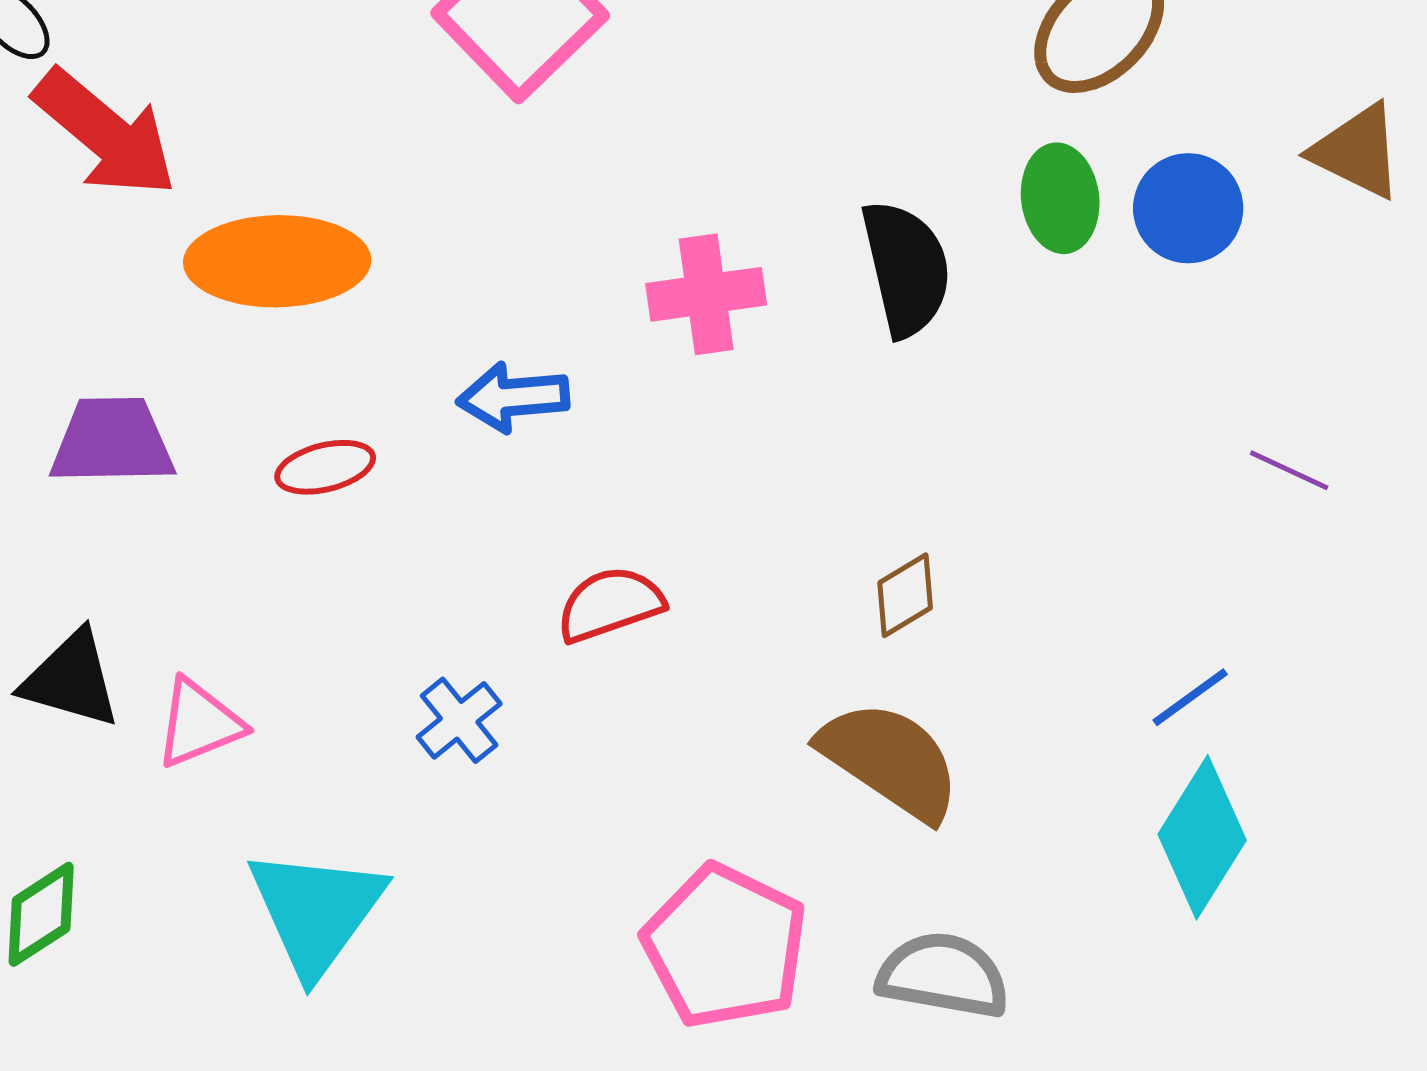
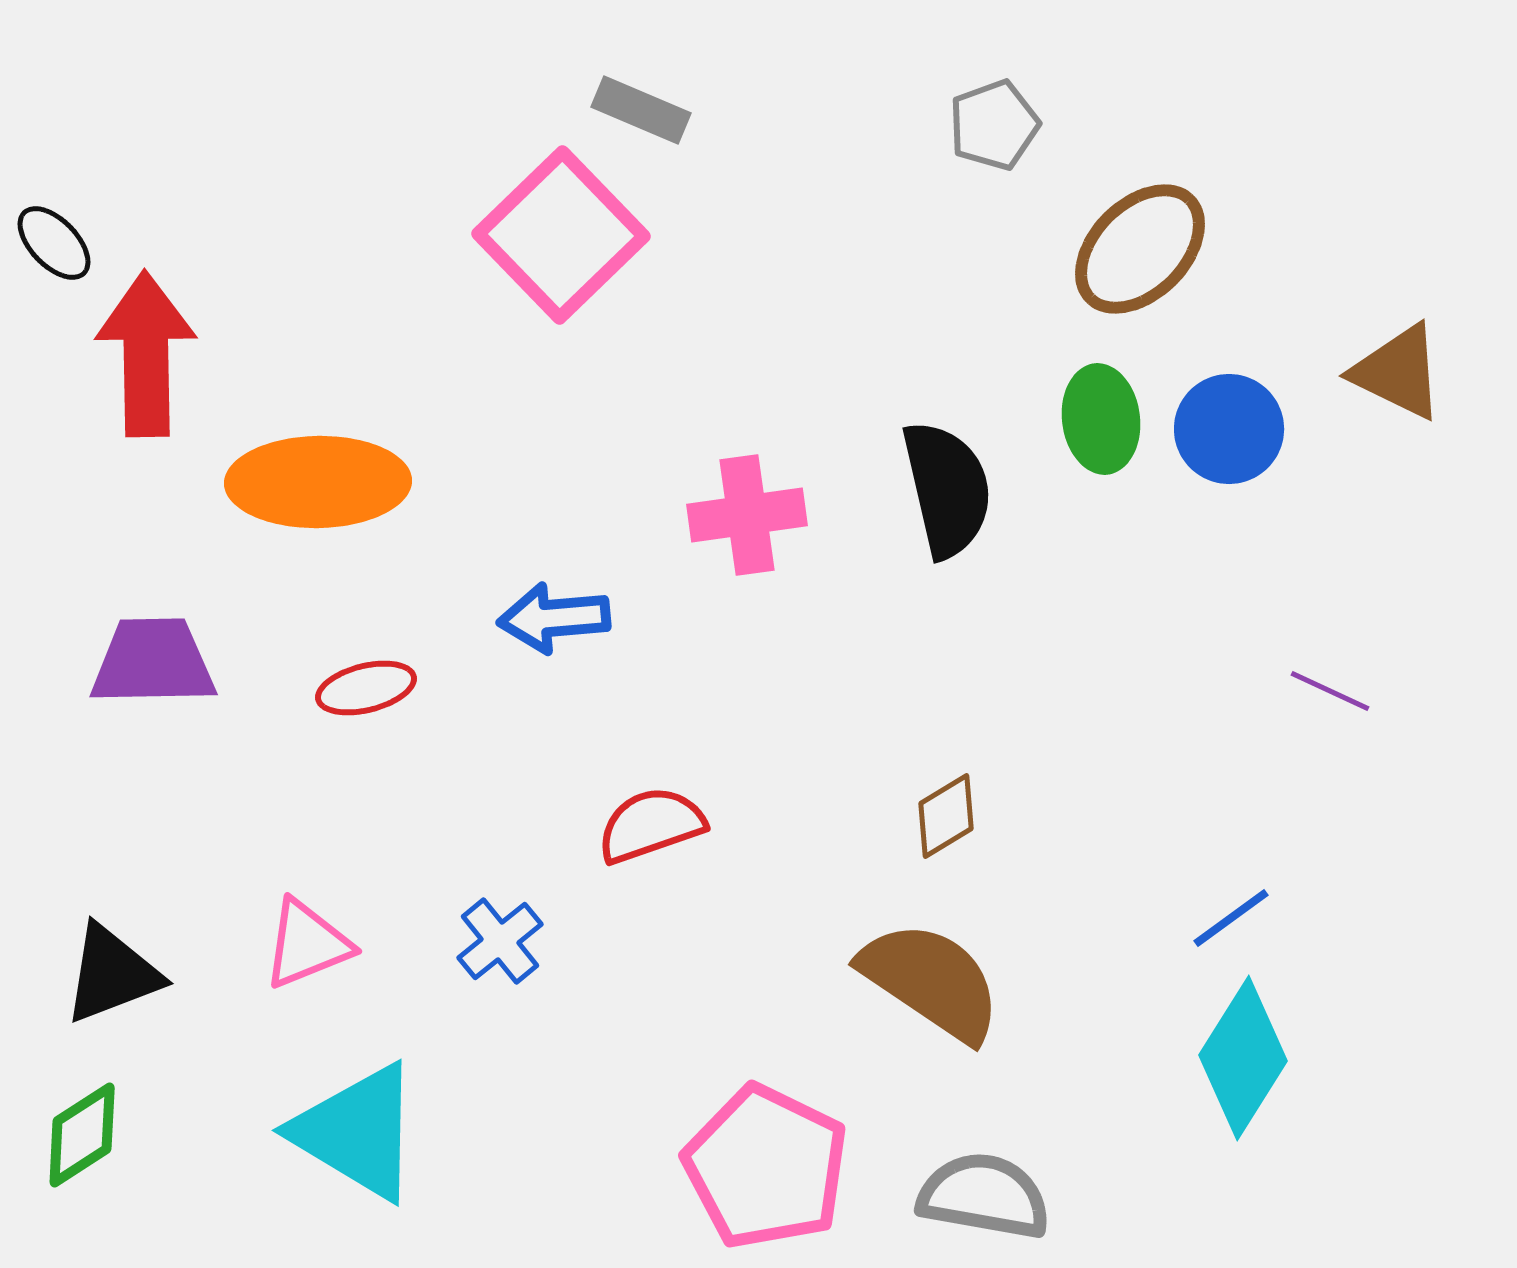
red arrow: (105, 133) -> (146, 354), turned -131
black triangle: (71, 679) -> (112, 974), moved, turned -37
pink triangle: (199, 723) -> (307, 944), moved
cyan triangle: (316, 911) -> (357, 1132), turned -35

